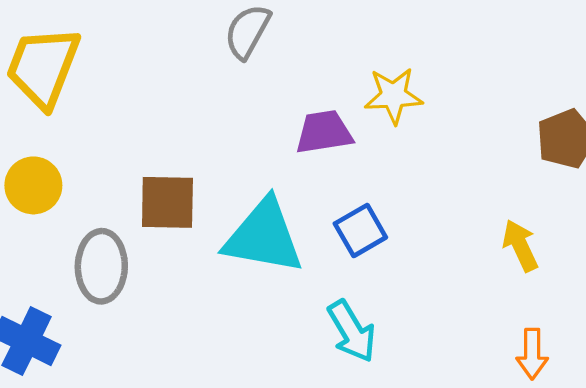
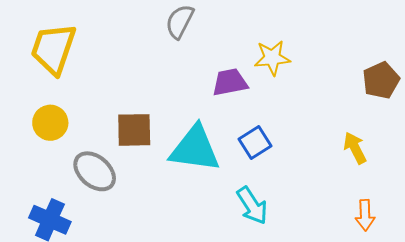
gray ellipse: (101, 266) -> (95, 171), turned -48

